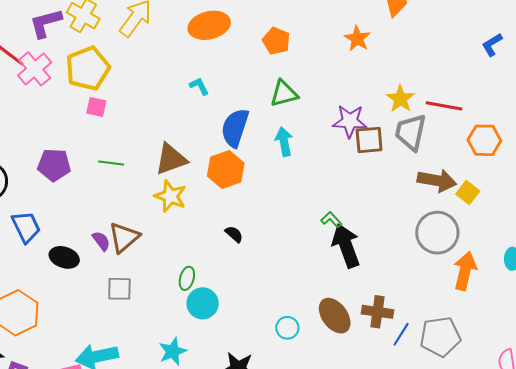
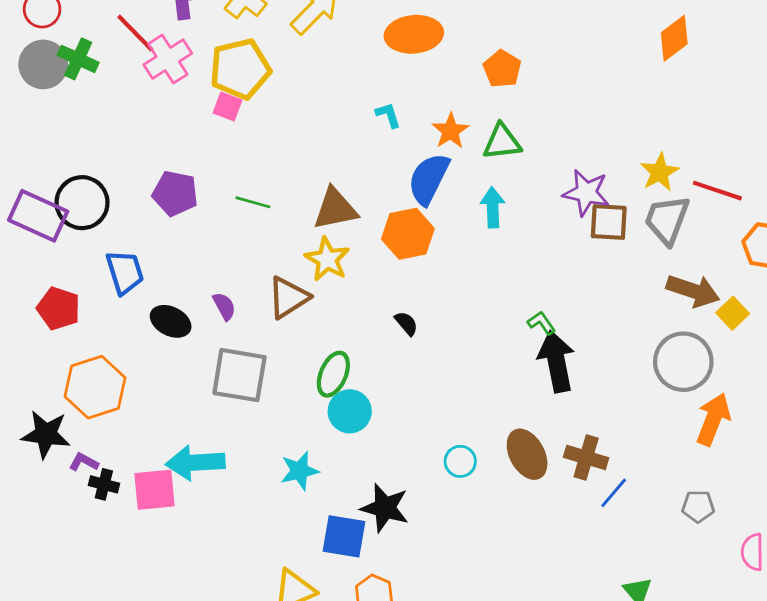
orange star: (357, 39) -> (450, 131), moved
pink square: (96, 107) -> (227, 107), moved
brown triangle: (124, 237) -> (288, 298), moved
green ellipse: (187, 278) -> (333, 374), size x1.4
gray square: (119, 289) -> (239, 375), size x1.6
gray pentagon: (440, 337) -> (698, 506), moved, size x0.6

